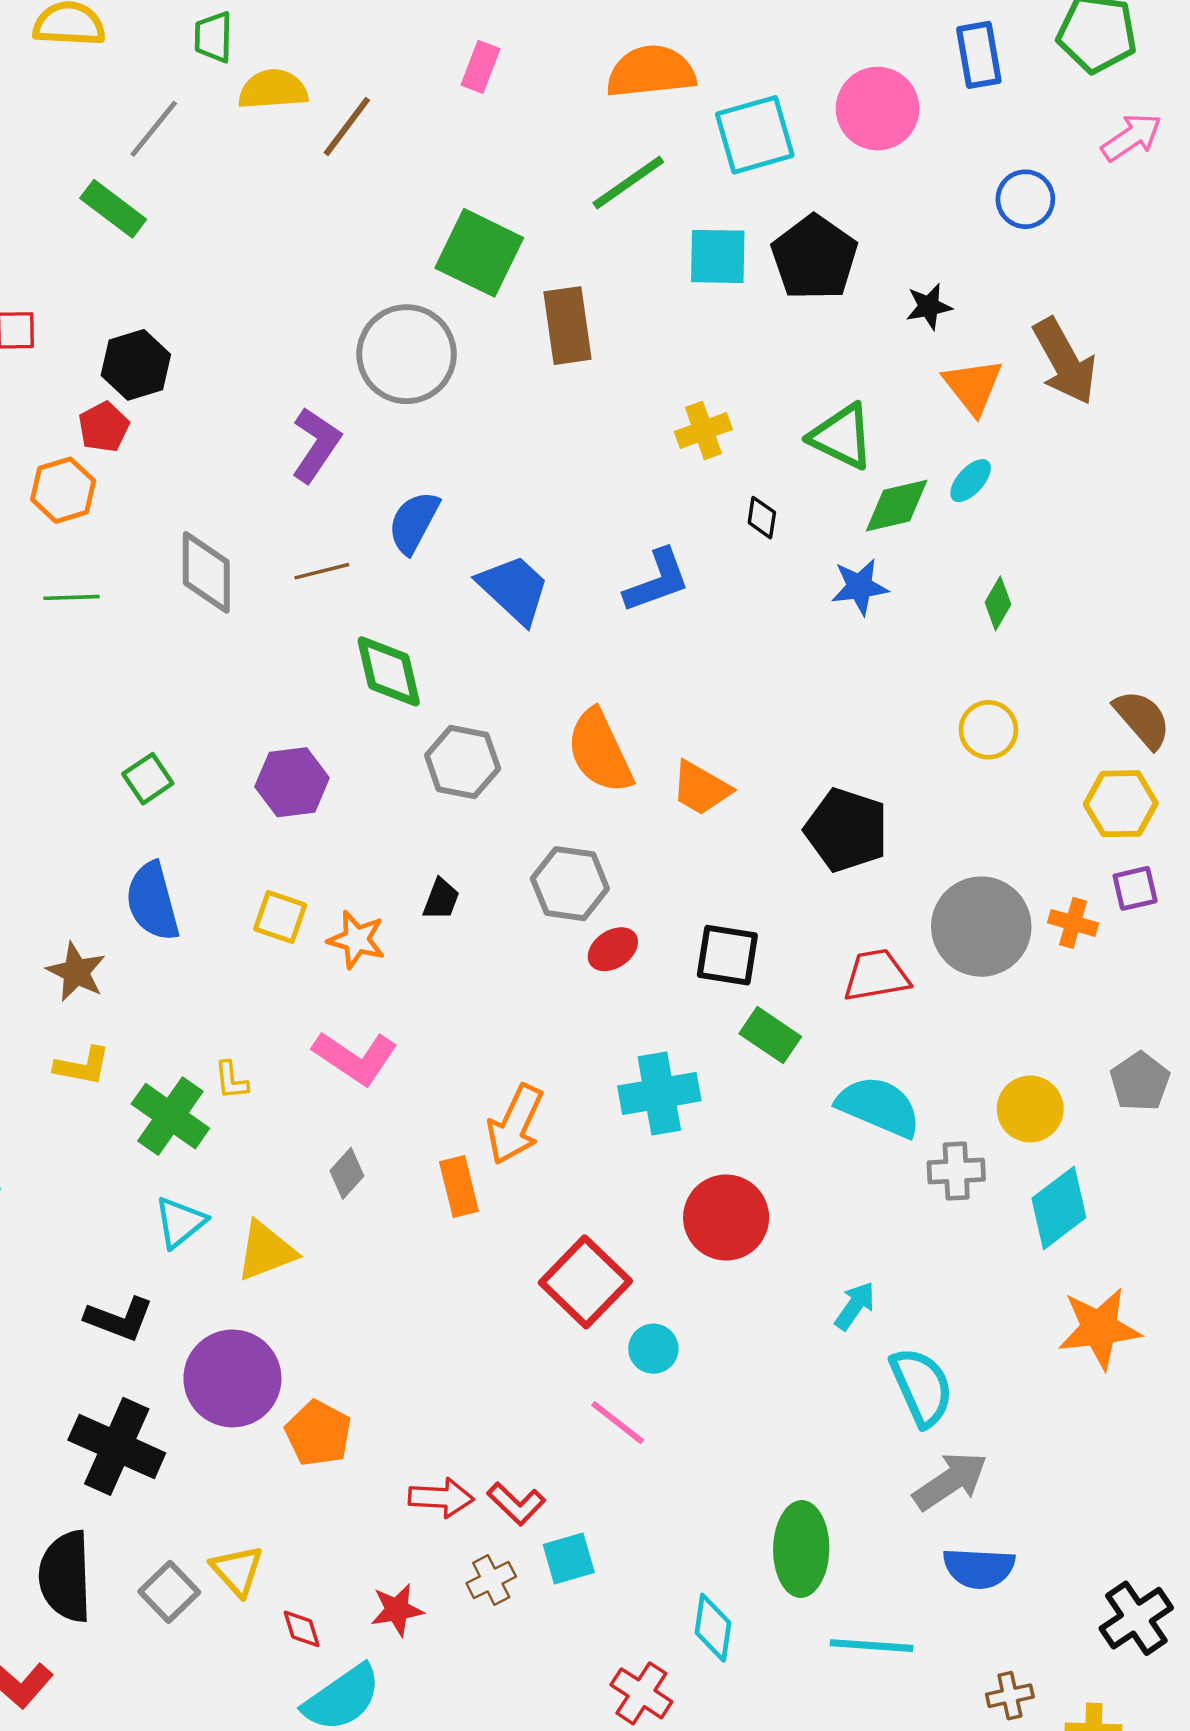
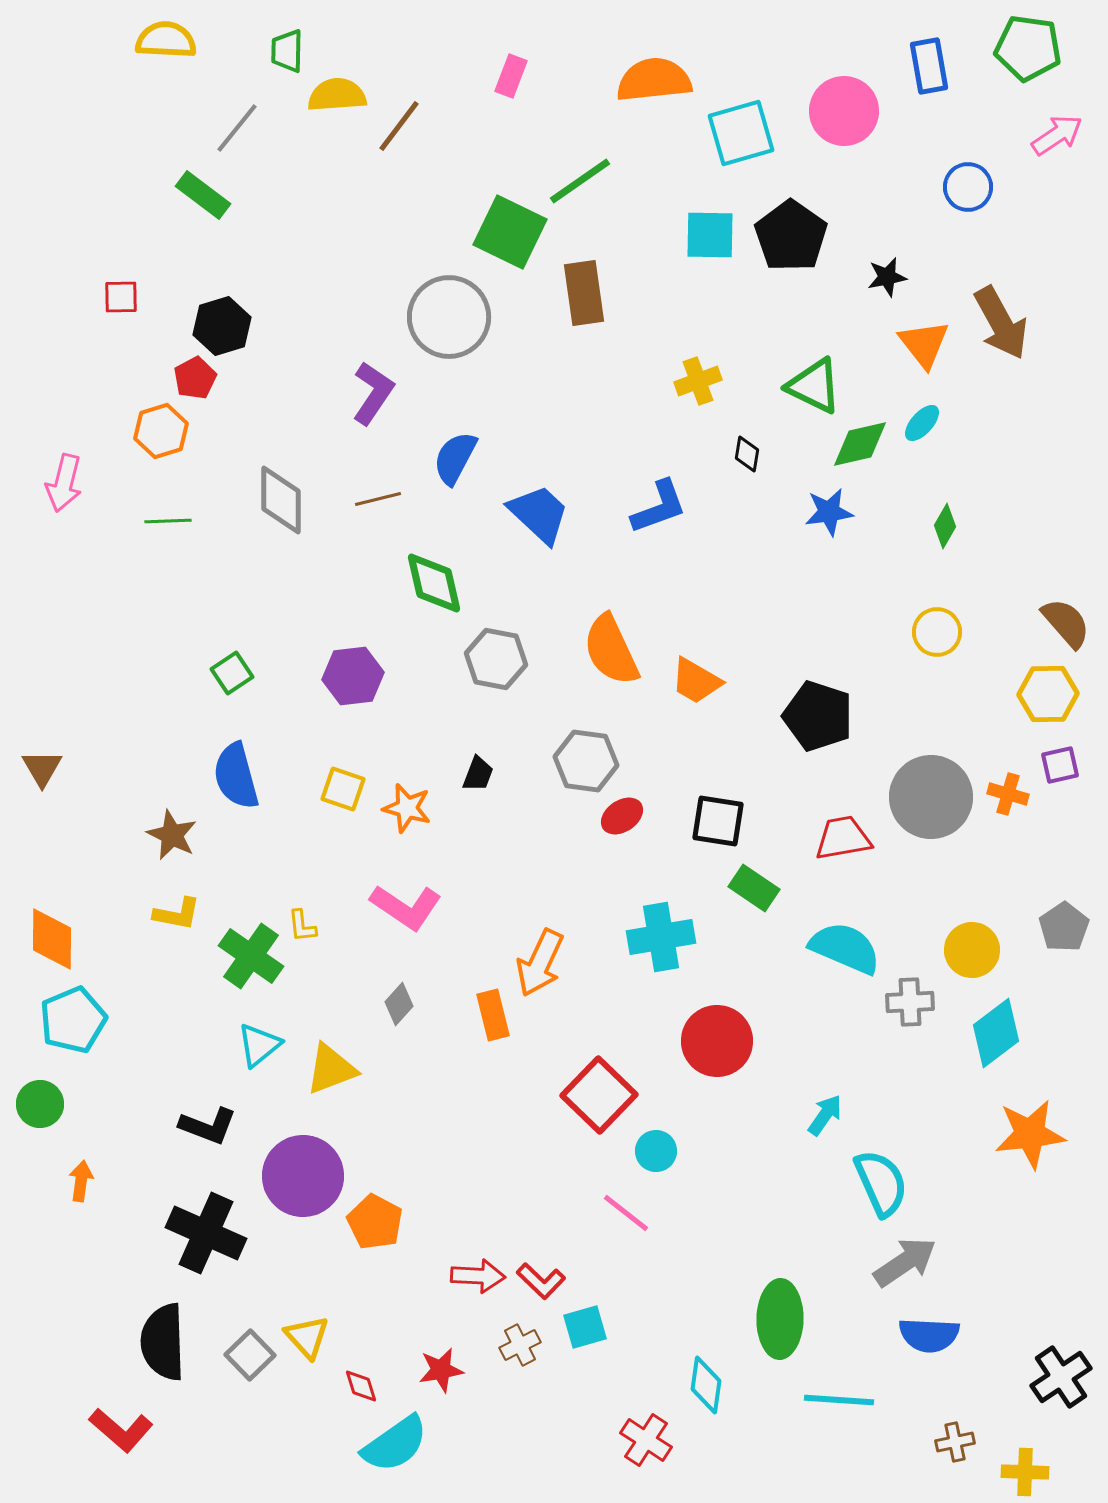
green line: (628, 182) -> (580, 181), moved

